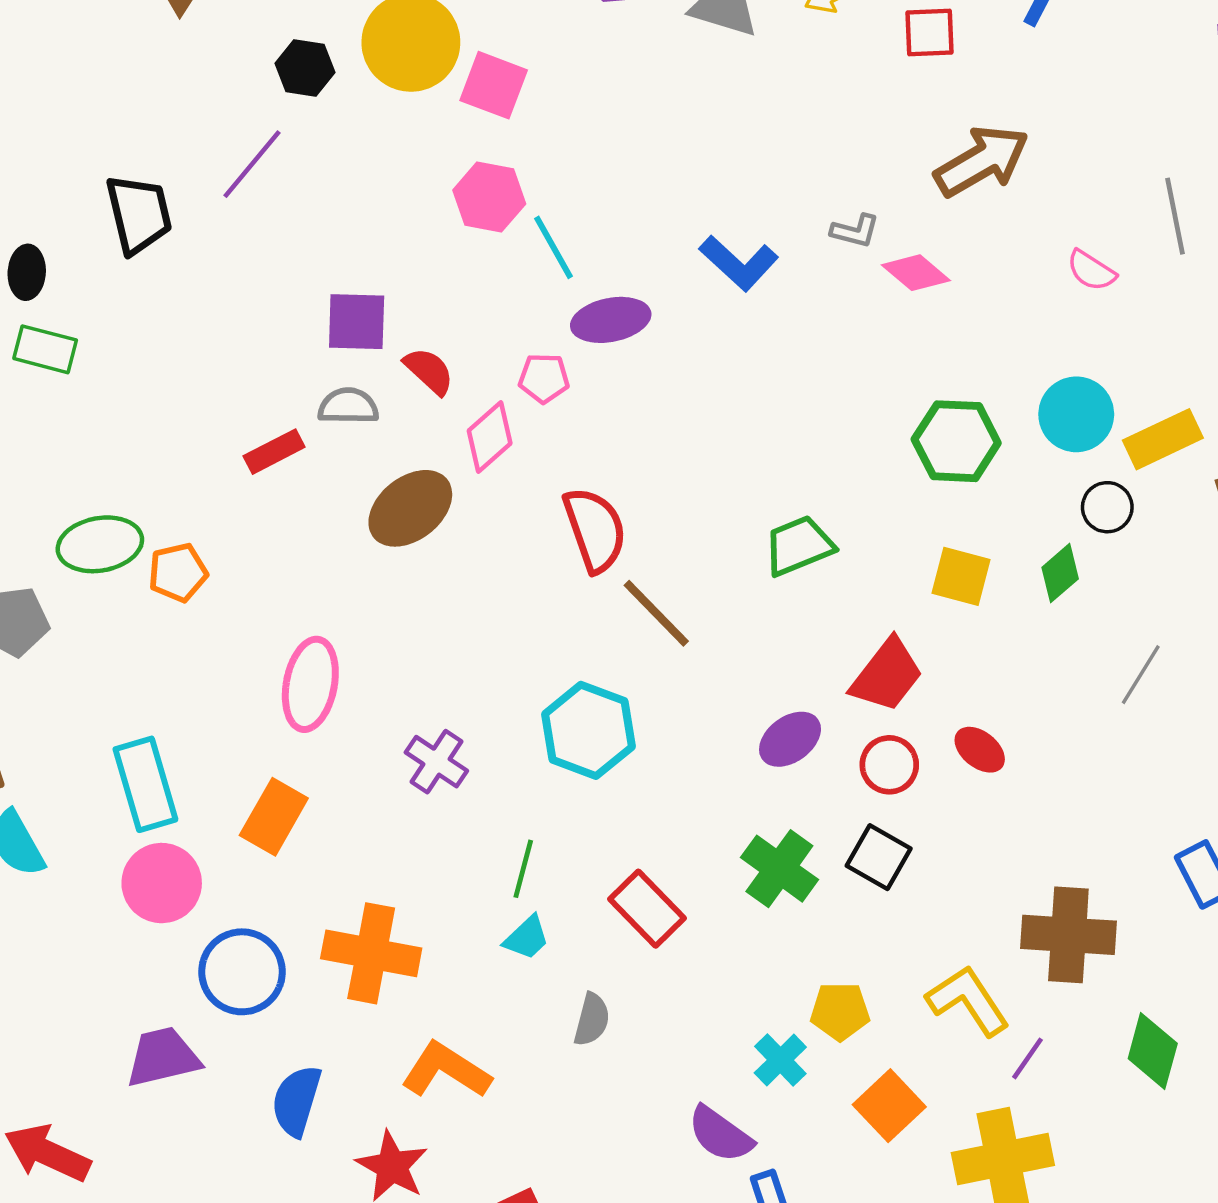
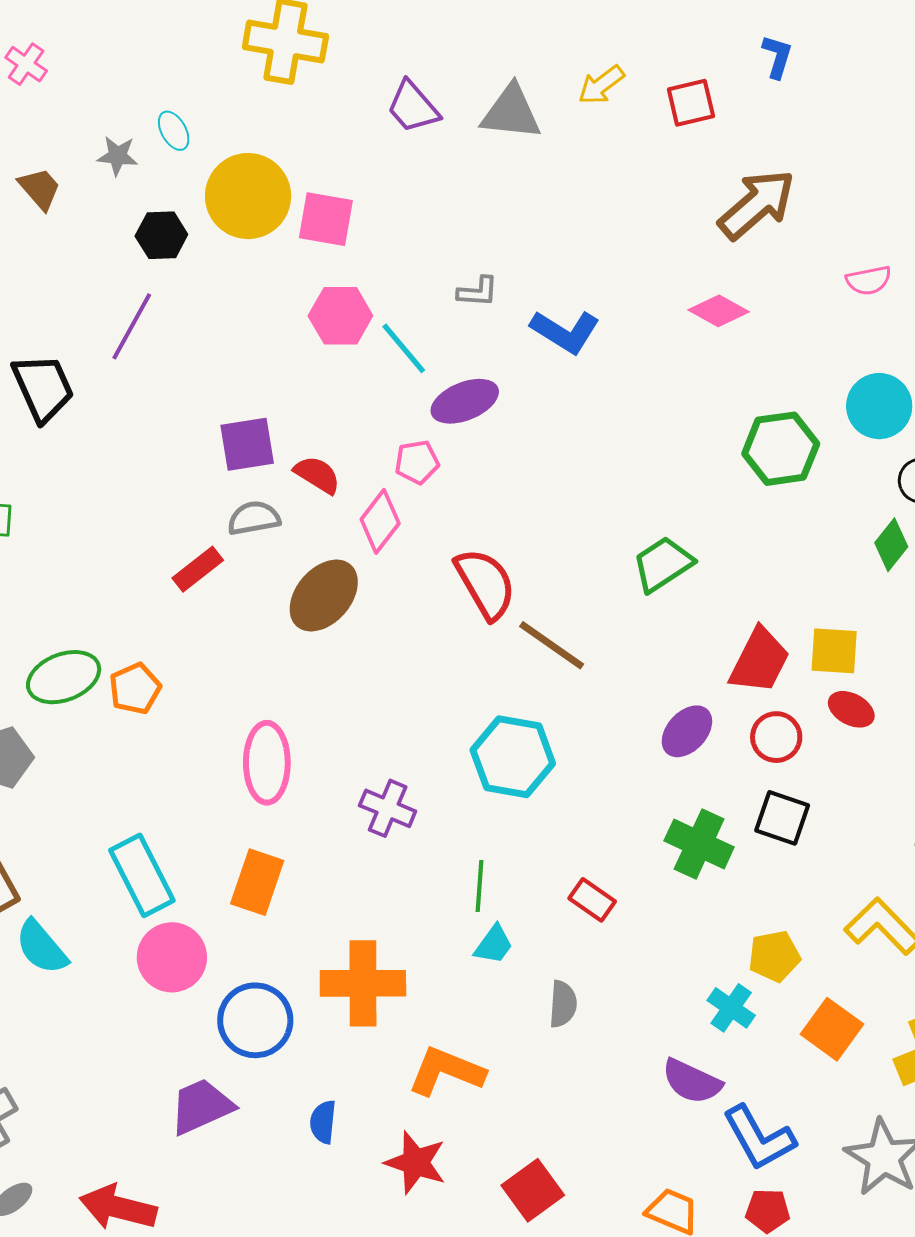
gray L-shape: (855, 231) -> (478, 292), moved
pink semicircle: (1091, 271) -> (869, 280), turned -33
yellow square: (961, 576) -> (834, 651), moved
red rectangle: (647, 909) -> (592, 900), size x0.7
blue semicircle: (296, 1101) -> (323, 1122), size x0.7

